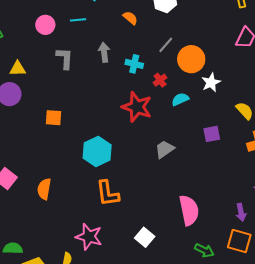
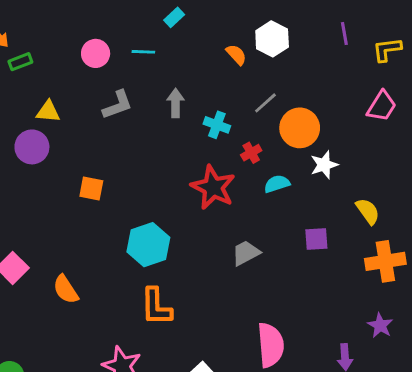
orange semicircle: (130, 18) -> (236, 55), moved
gray L-shape: (65, 58) -> (118, 105), turned 60
orange semicircle: (44, 189) -> (66, 289), turned -50

